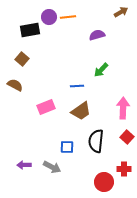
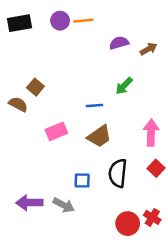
brown arrow: (121, 12) -> (149, 49), moved
black rectangle: (30, 30) -> (19, 23), moved
brown square: (22, 59) -> (35, 87), moved
purple arrow: (24, 165) -> (29, 203), size x1.5
red cross: (124, 169) -> (152, 217), moved, turned 32

